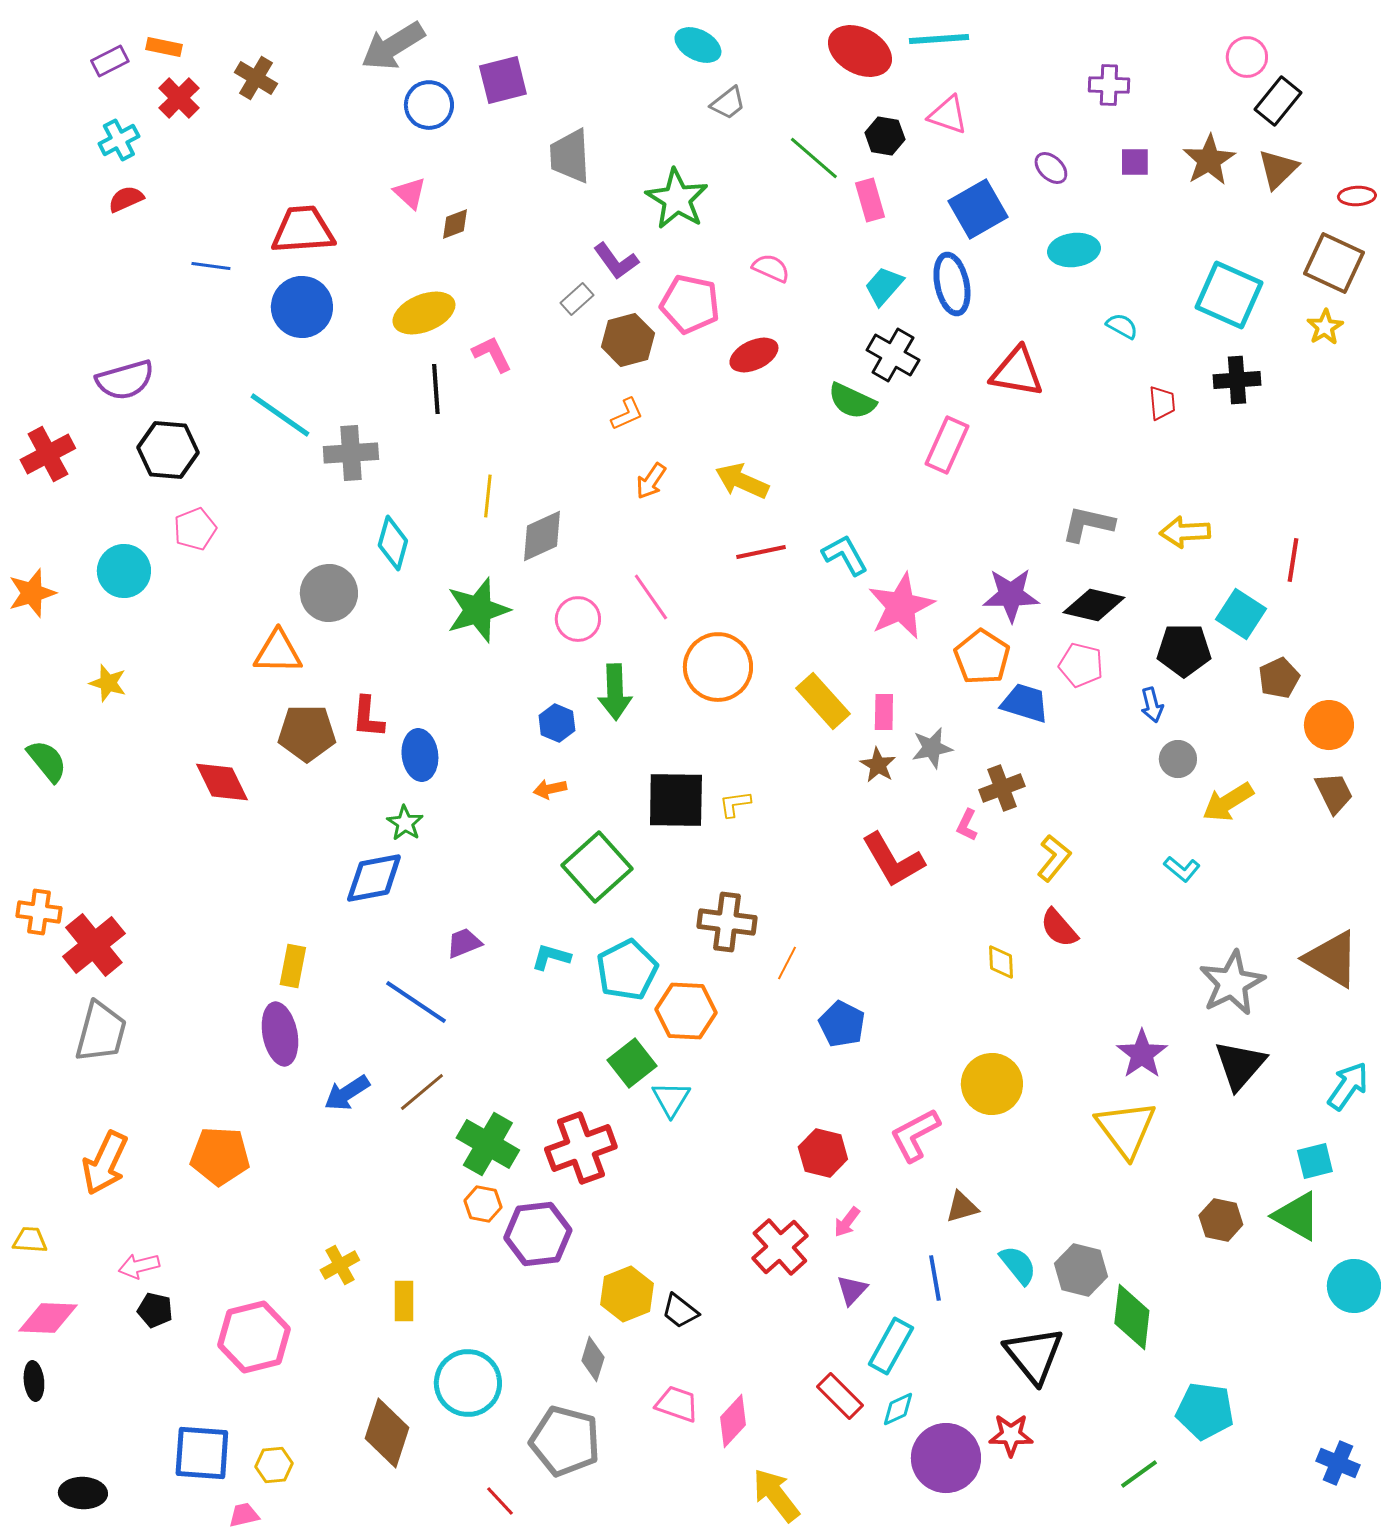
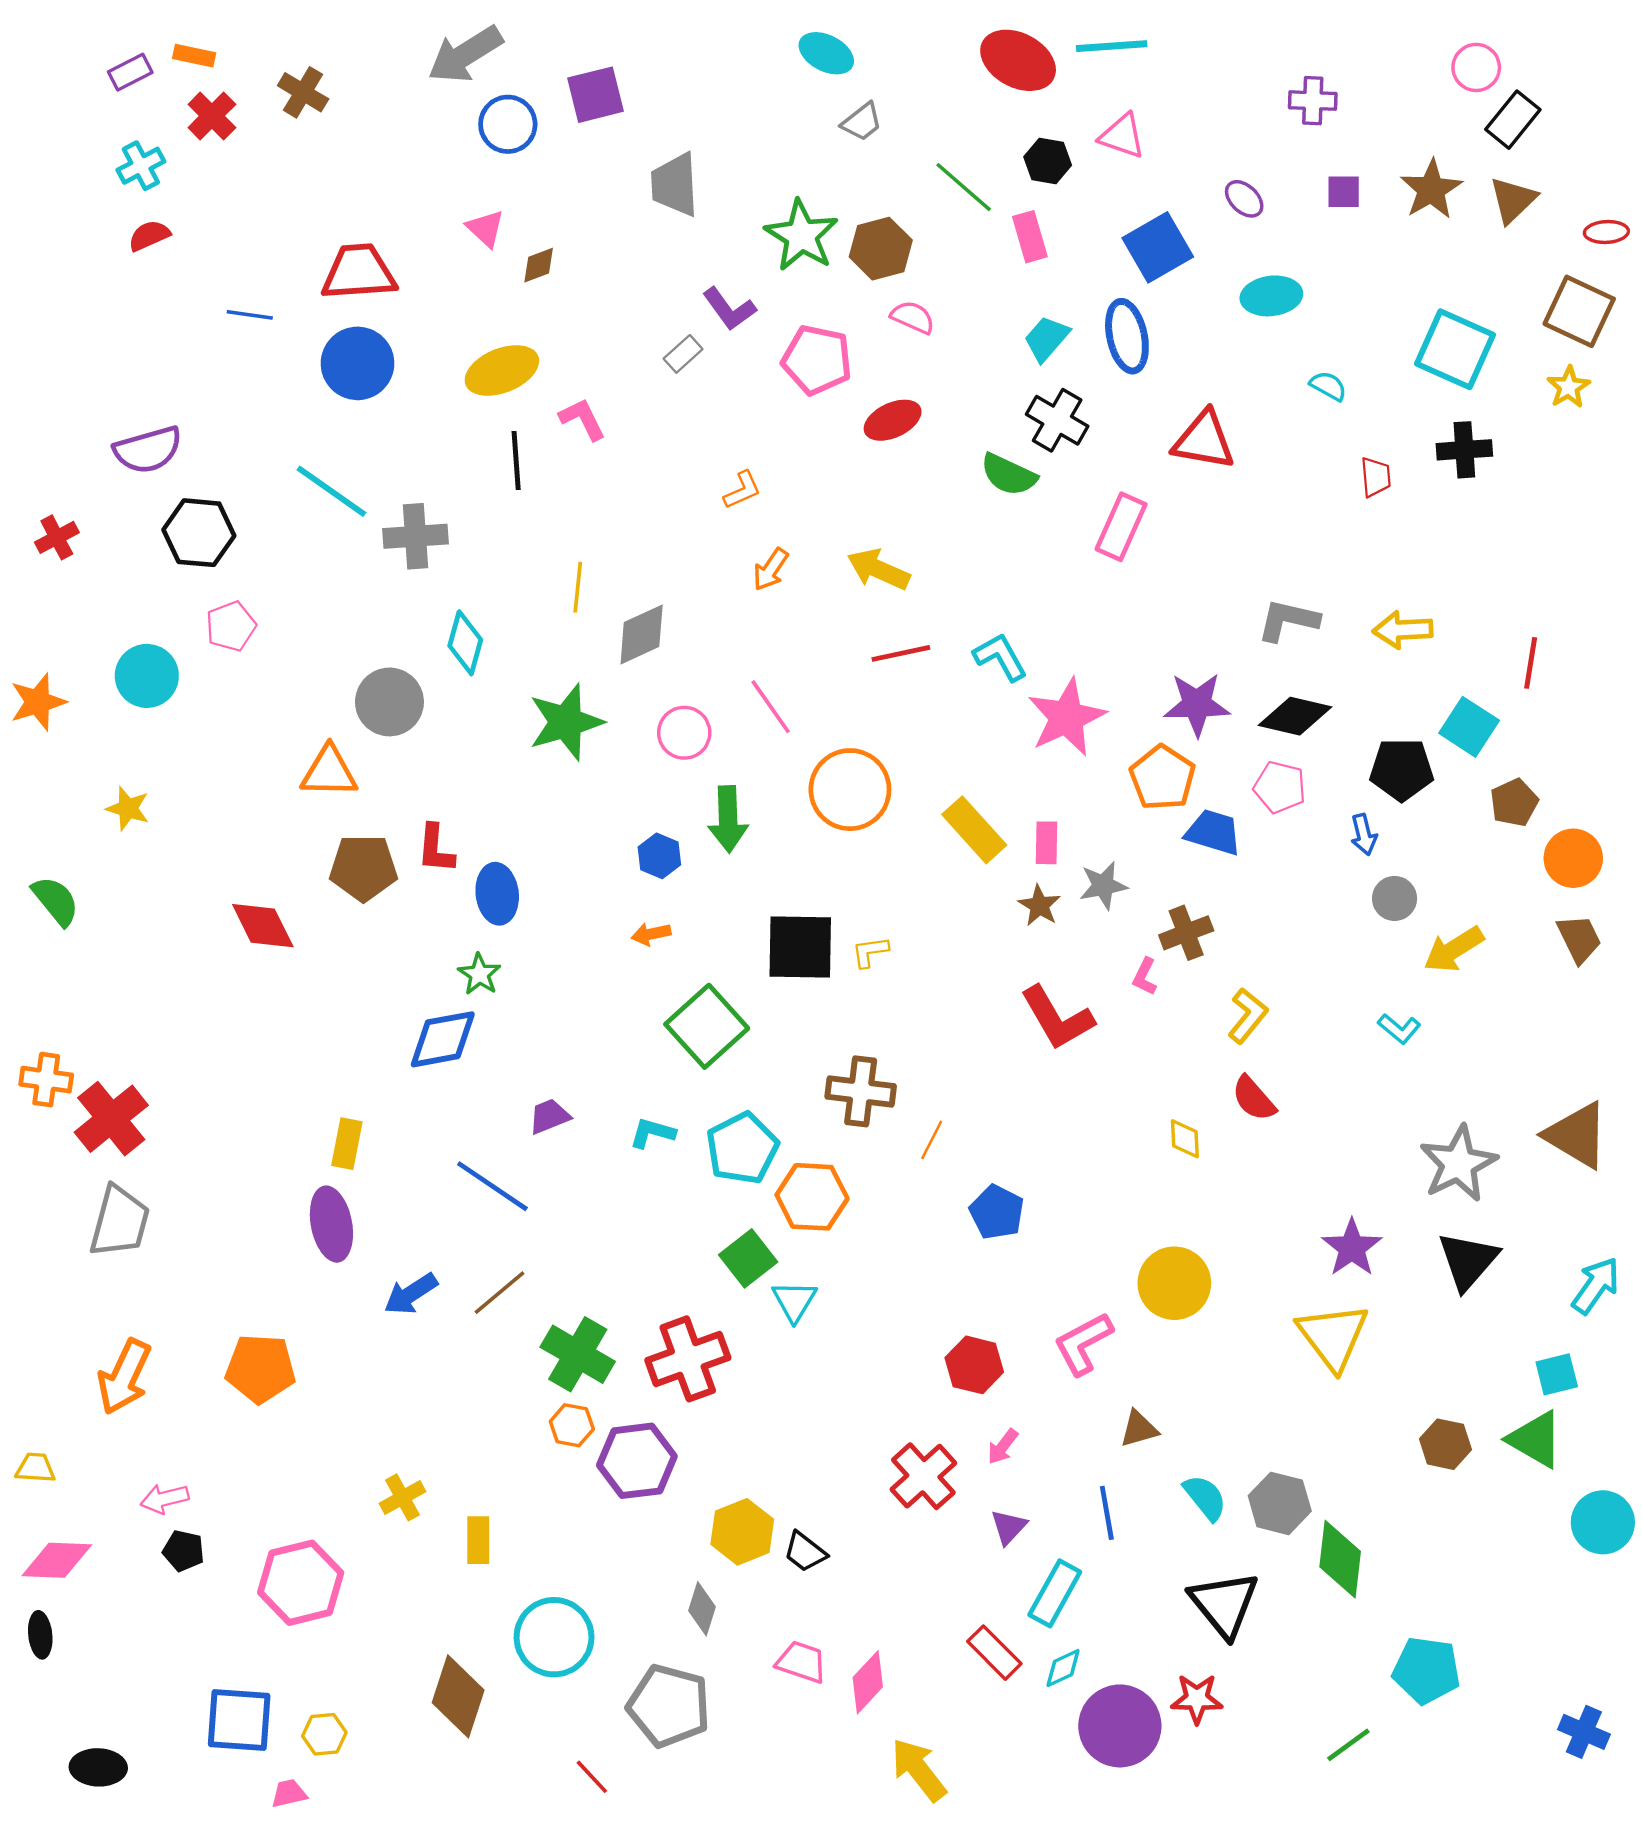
brown hexagon: (628, 340) -> (881, 249), moved
red cross: (48, 454) -> (57, 537), size x0.7

